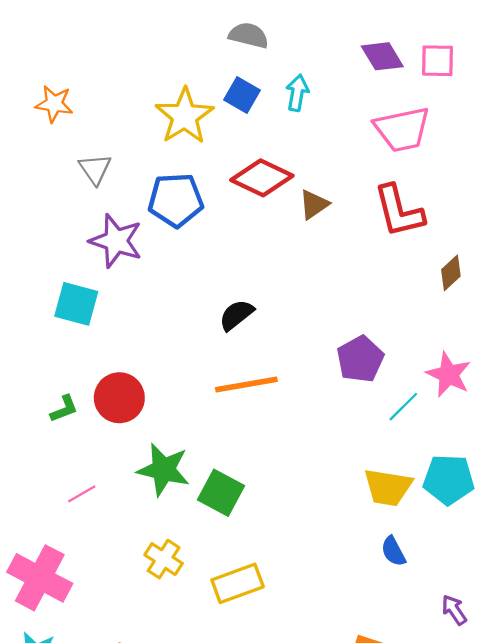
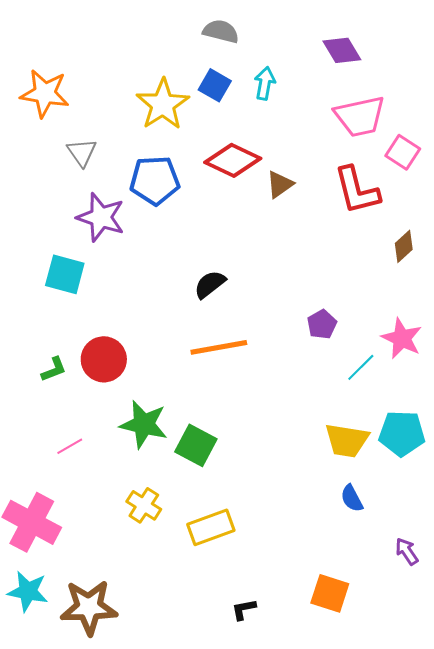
pink square: (438, 61) -> (403, 152), moved, turned 32
orange star: (54, 104) -> (45, 93), size x1.4
purple pentagon: (360, 359) -> (322, 324), size x0.7

